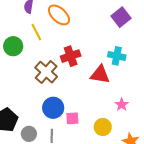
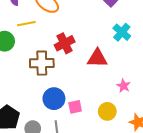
yellow line: (36, 32) -> (26, 24), turned -66
cyan cross: (117, 56) -> (122, 32), moved, turned 36
brown cross: (46, 72) -> (42, 63), turned -35

